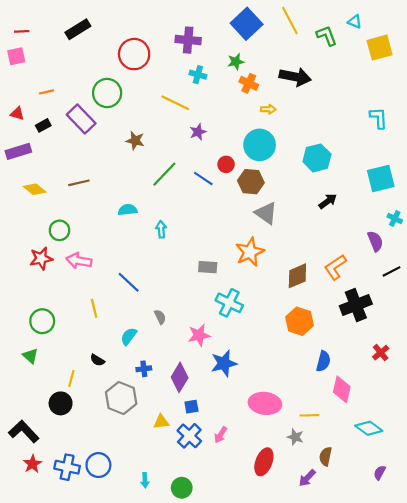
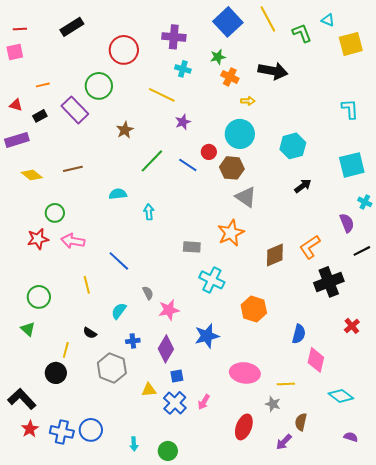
brown star: (135, 141) -> (125, 130), turned 30
orange hexagon: (300, 321) -> (254, 309), moved
pink star: (199, 335) -> (169, 310), moved
purple semicircle: (380, 473) -> (351, 437), turned 80

